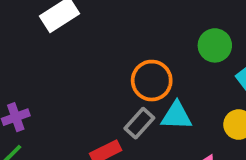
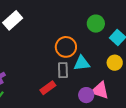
gray rectangle: (139, 123) -> (63, 70), turned -35

